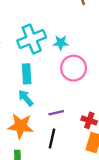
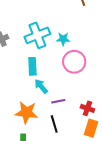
cyan arrow: (26, 98) -> (41, 86), moved
black line: (52, 138) -> (54, 124), turned -30

